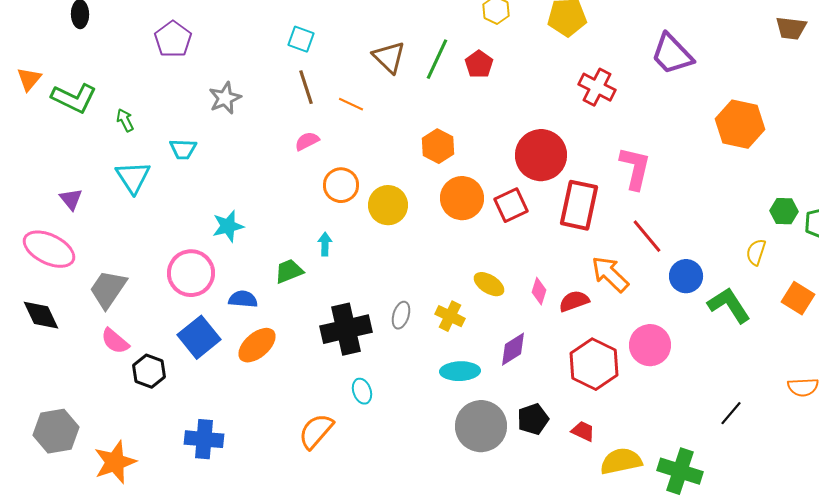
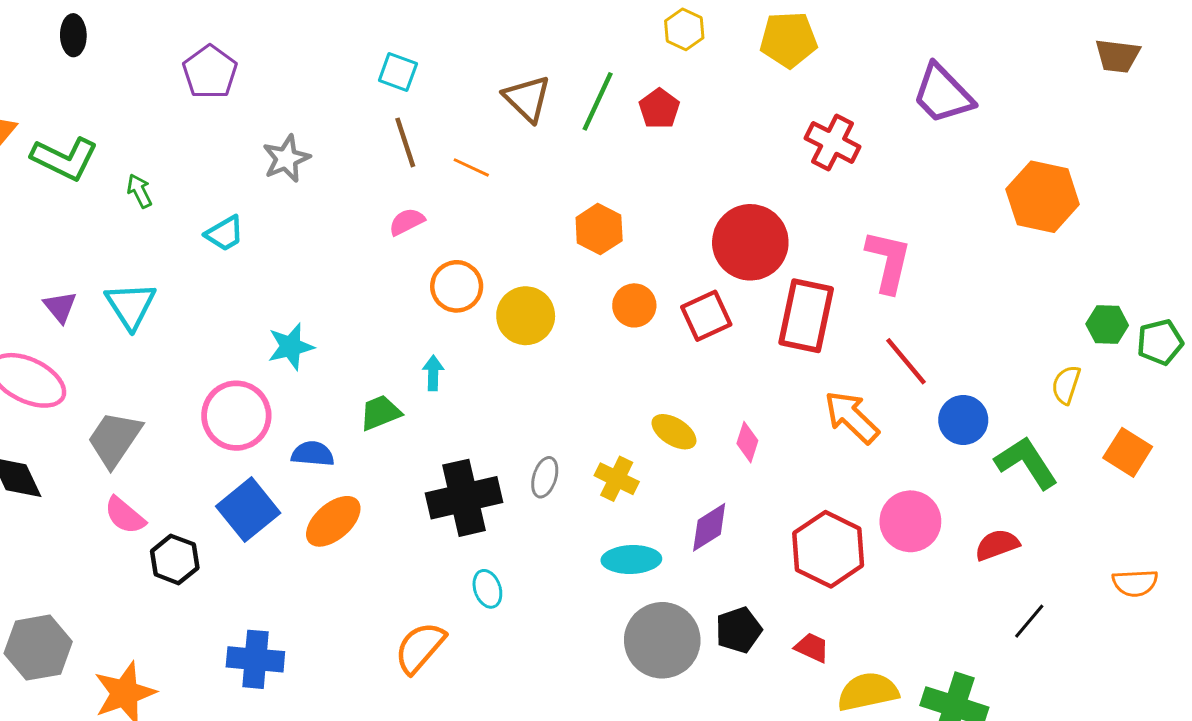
cyan trapezoid: (183, 149) -> (225, 233), turned -32
cyan triangle: (133, 177) -> (131, 305), moved
orange circle: (462, 198) -> (634, 305), size x0.7
red semicircle: (574, 301) -> (997, 545), moved

